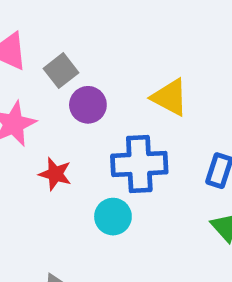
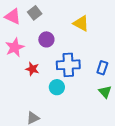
gray square: (61, 71) -> (35, 13), moved
yellow triangle: (170, 97) -> (81, 23), moved

